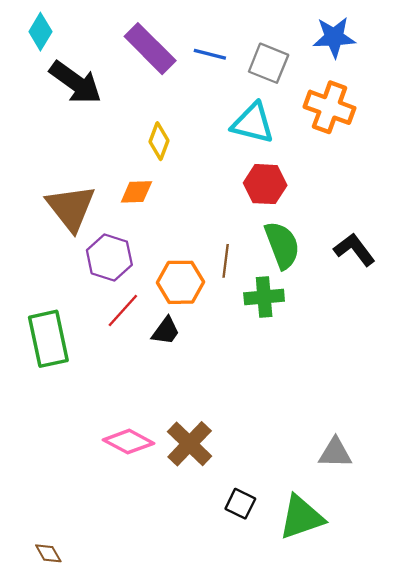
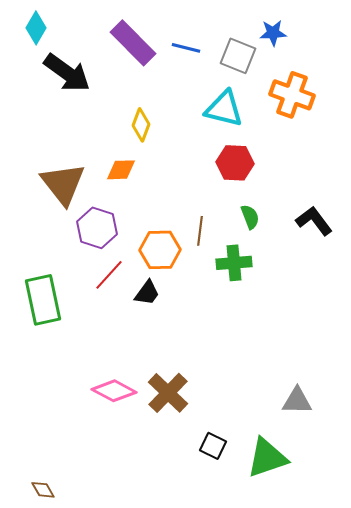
blue star: (334, 37) -> (273, 33), moved, size x0.7
green semicircle: (282, 245) -> (250, 217), size x0.6

